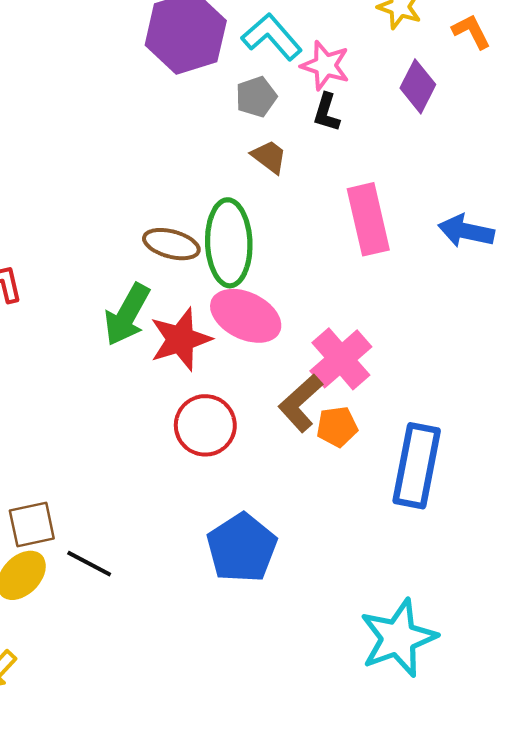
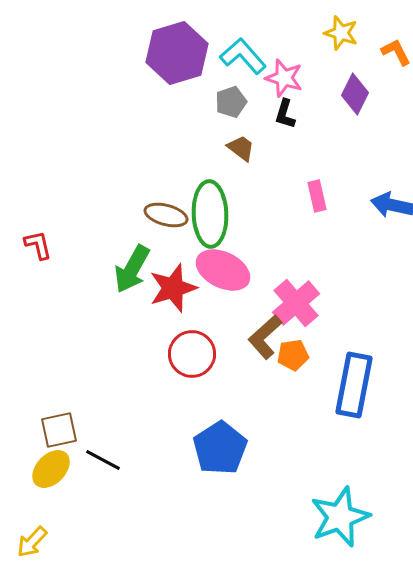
pink rectangle: (368, 219) -> (317, 196), size x0.6

